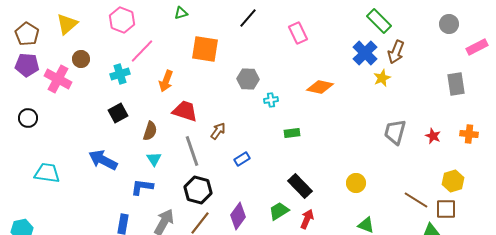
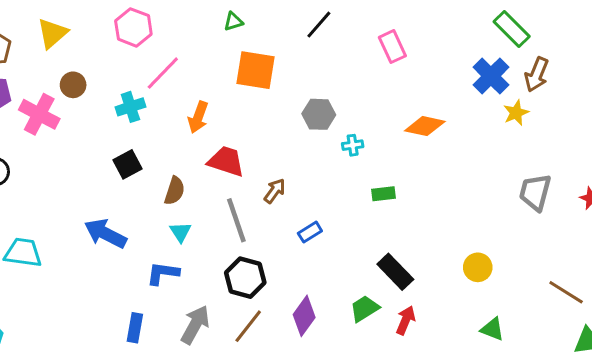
green triangle: (181, 13) -> (233, 22), moved

